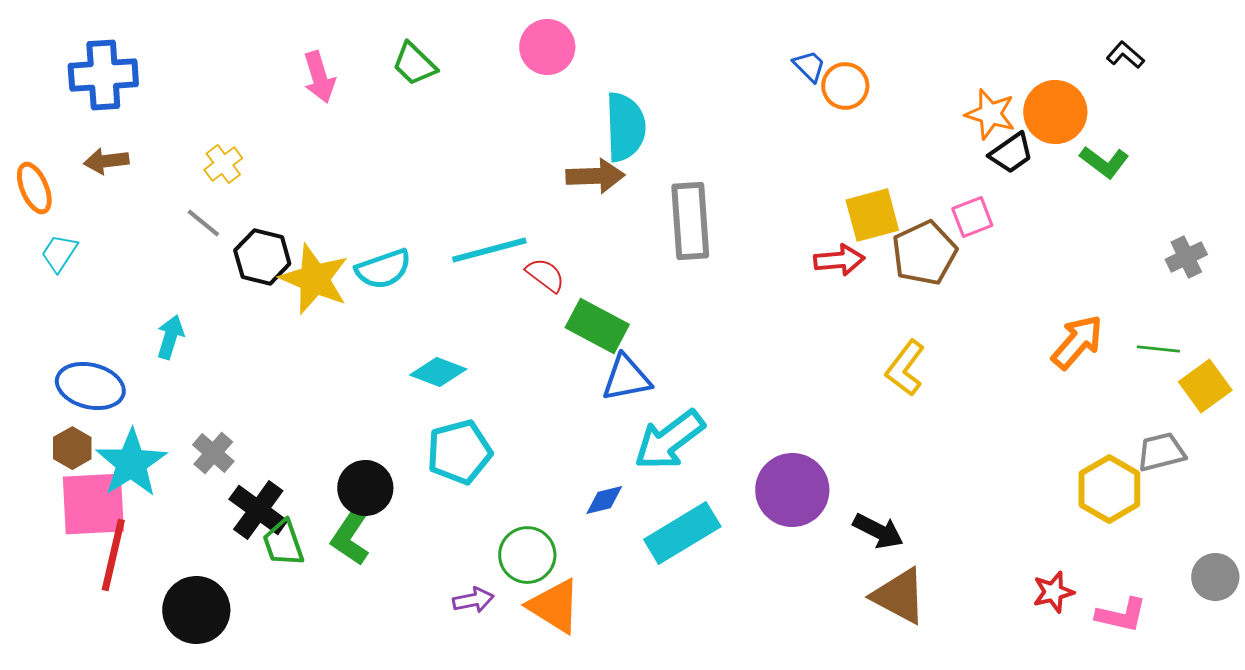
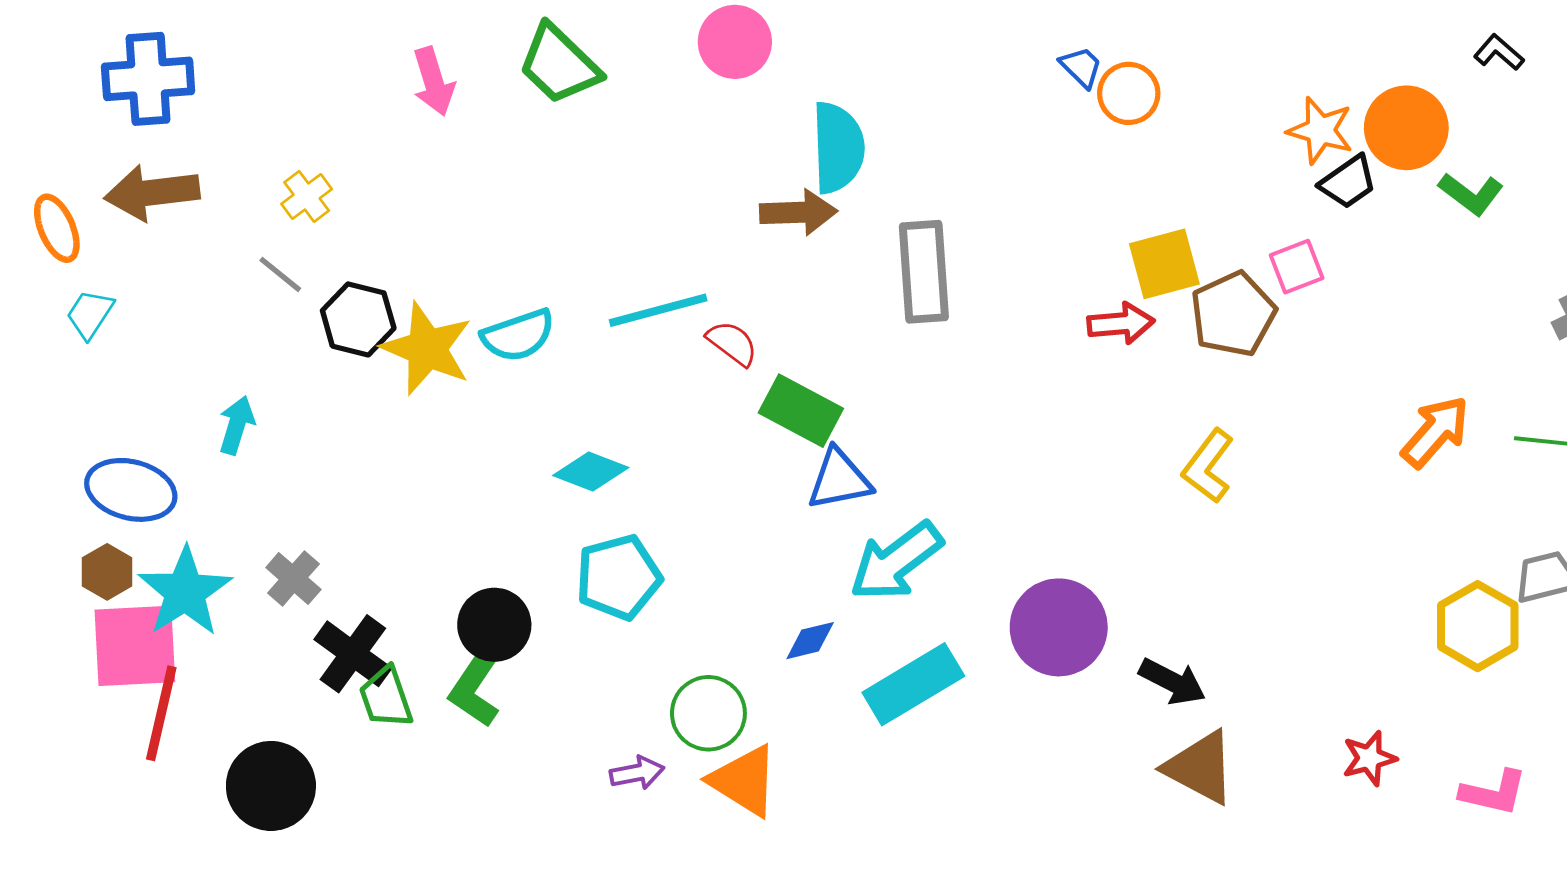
green trapezoid: (414, 64) -> (559, 64), size x1.4
brown arrow: (106, 161) -> (152, 193), size x1.6
red star: (1053, 592) -> (1369, 758), moved

